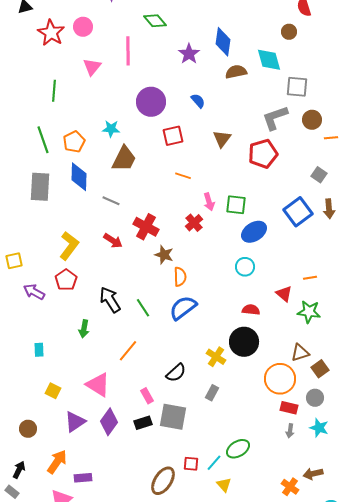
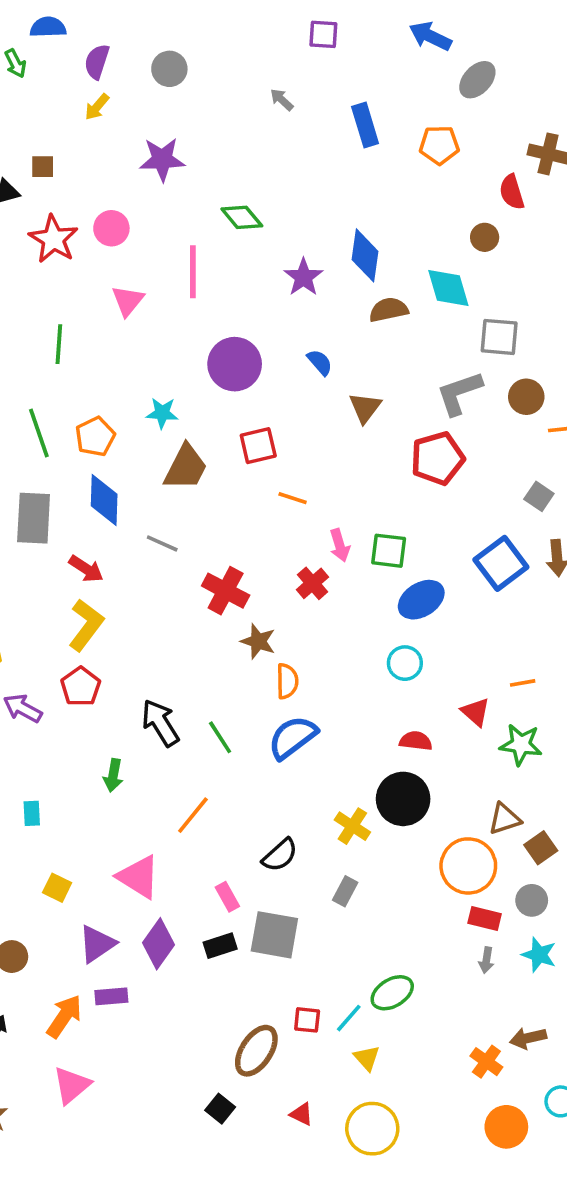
red square: (173, 136) -> (258, 446), moved
brown triangle: (222, 139) -> (365, 408), moved
red arrow: (113, 241) -> (86, 569), moved
purple rectangle: (83, 478) -> (111, 996), moved

